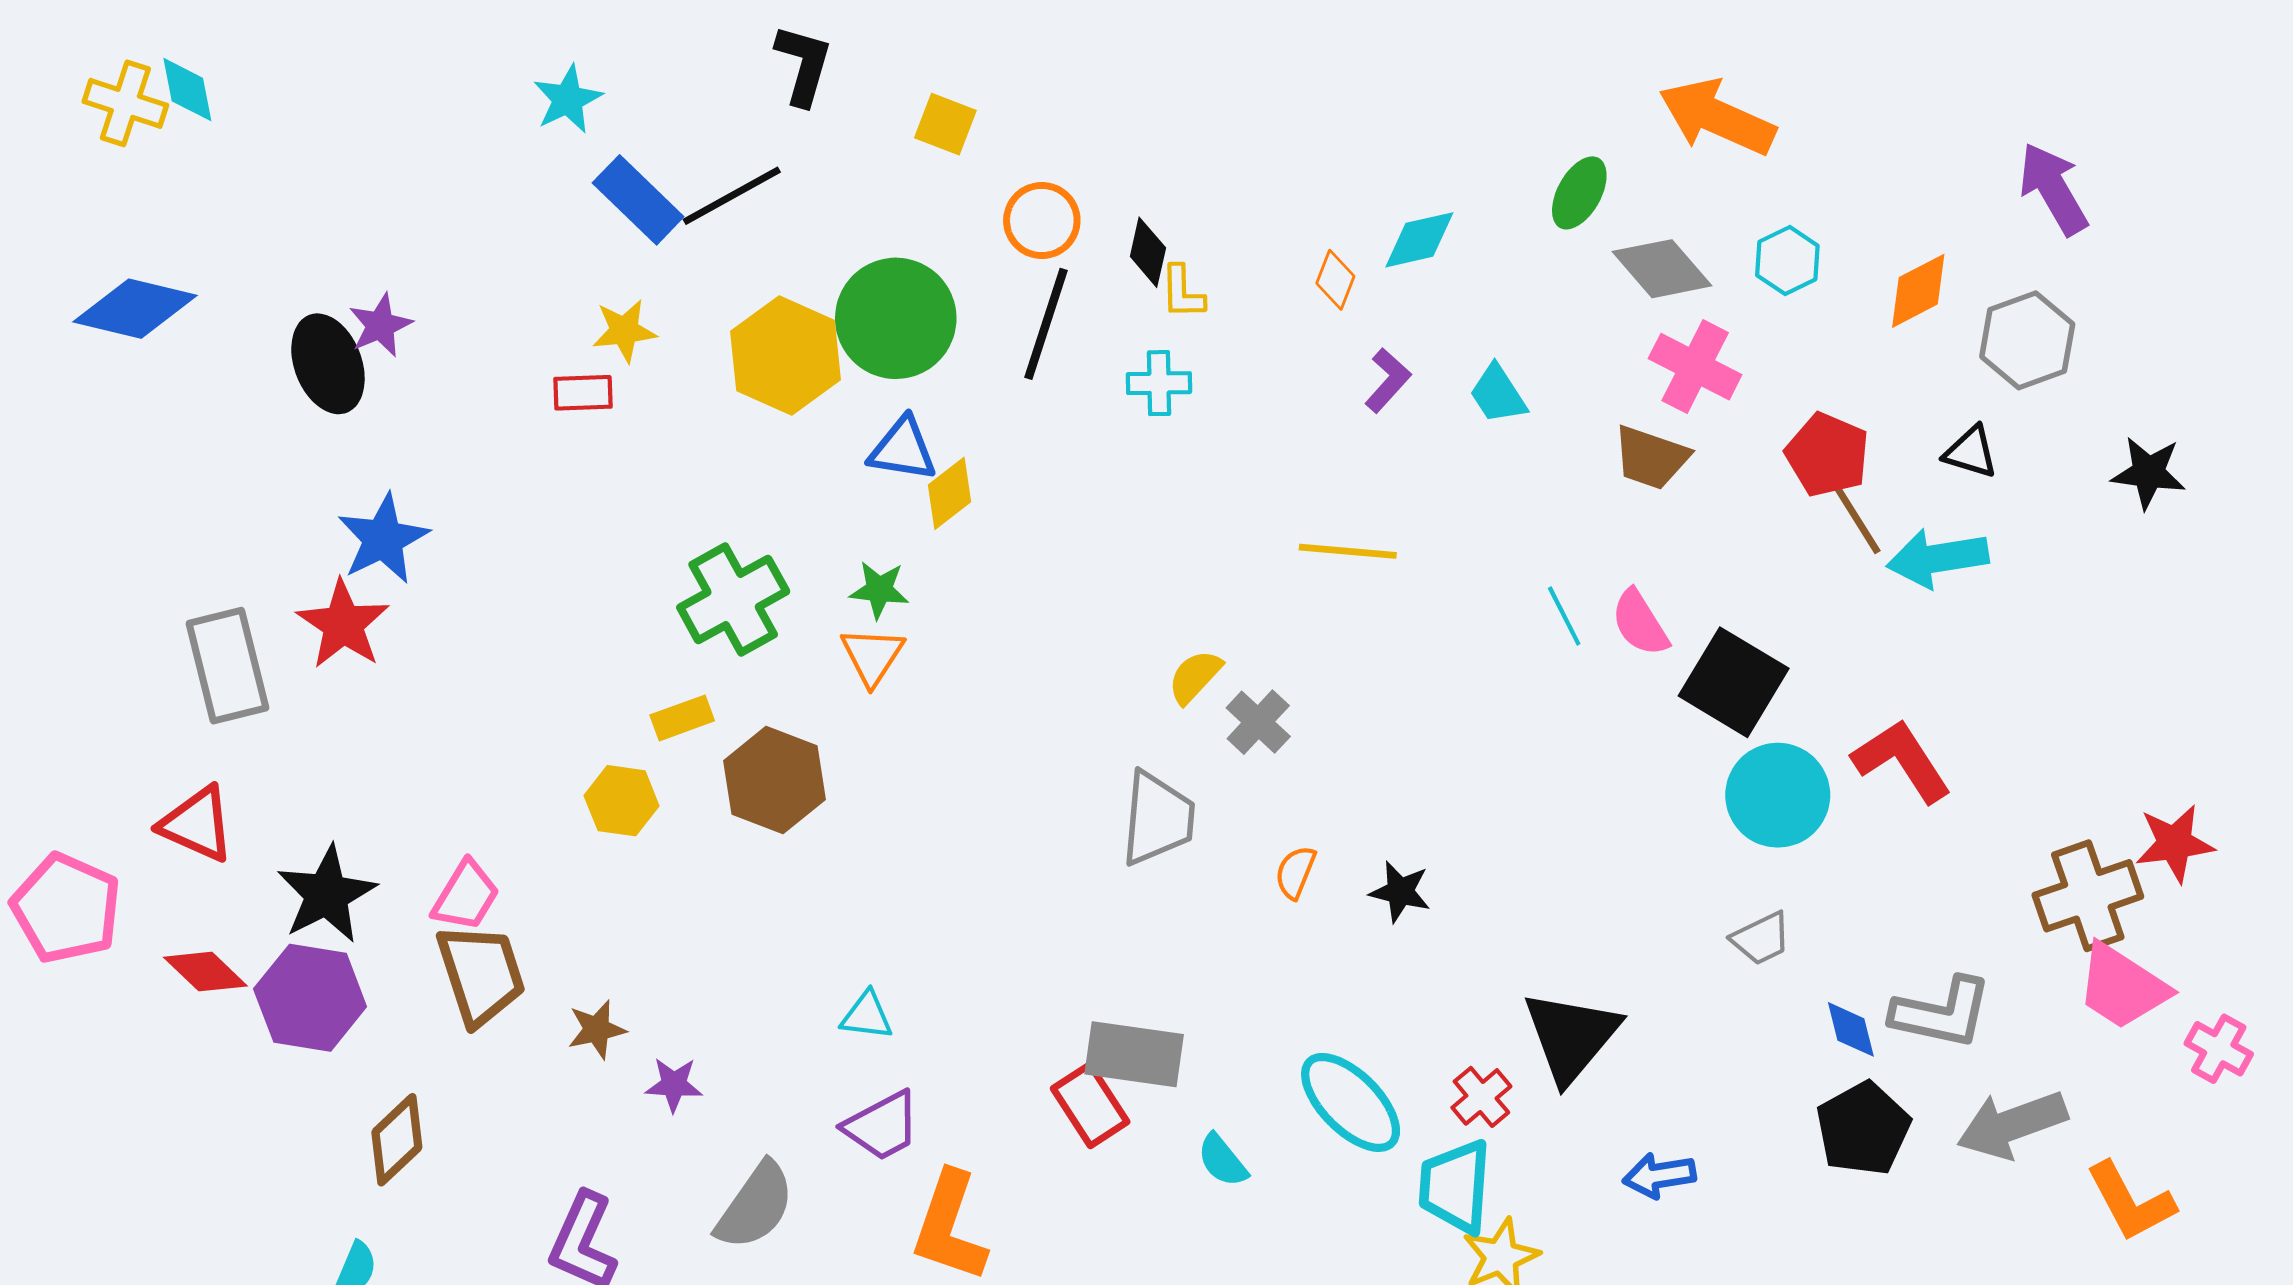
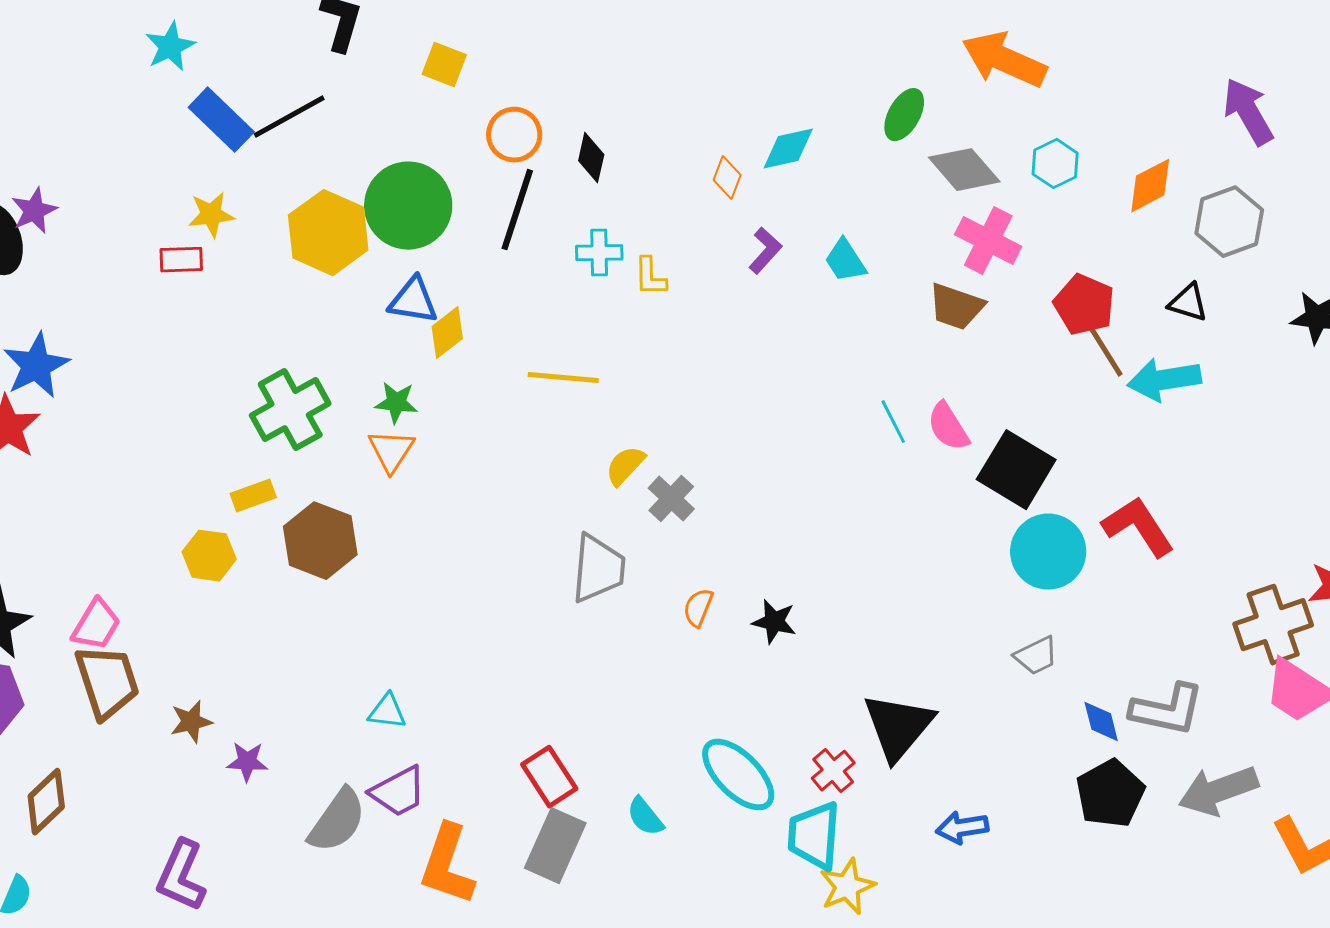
yellow L-shape: (1182, 292) -> (650, 277), moved
yellow line: (1348, 551) -> (563, 378), moved
gray rectangle: (1134, 1054) -> (555, 846), moved, turned -74
gray semicircle: (755, 1206) -> (337, 821), moved

